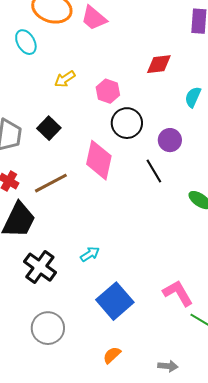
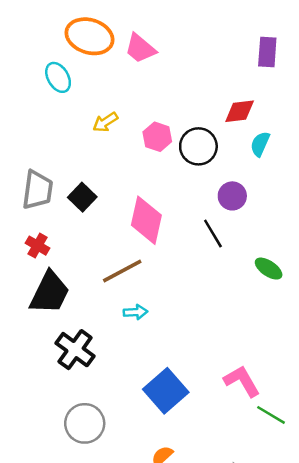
red diamond: (159, 64) -> (240, 111), moved
black circle: (127, 123) -> (198, 146), moved
black square: (49, 128) -> (82, 197), moved
brown line: (51, 183) -> (122, 271), moved
cyan arrow: (90, 254) -> (135, 312), moved, turned 30

